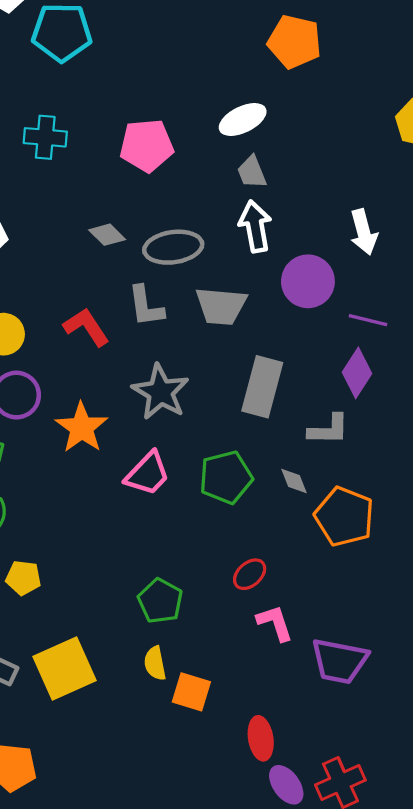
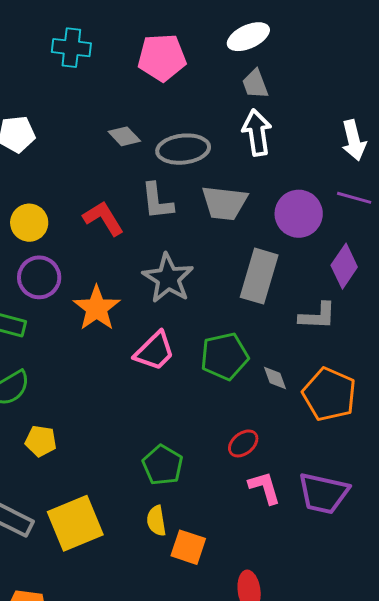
purple circle: (308, 281) -> (299, 214), moved
purple line: (368, 320) -> (354, 198), moved
gray diamond: (294, 481) -> (275, 378), moved
purple trapezoid: (339, 661) -> (323, 493), moved

